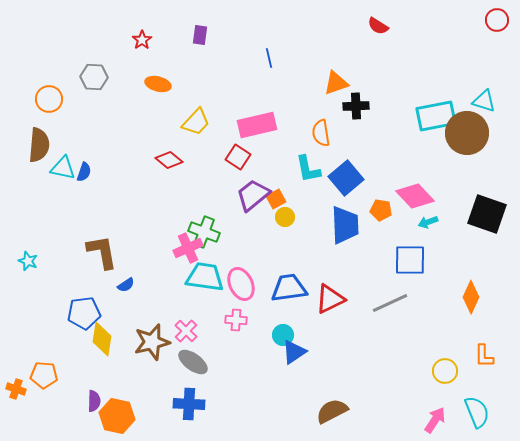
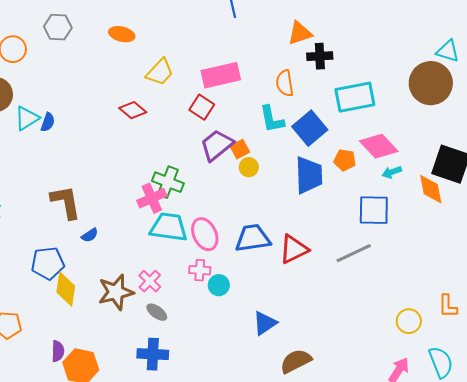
cyan rectangle: (436, 116) -> (355, 97), moved
cyan triangle: (63, 168) -> (27, 118), turned -44
orange diamond: (471, 297) -> (431, 189), moved, turned -36
cyan circle: (283, 335) -> (219, 285), moved
blue triangle: (294, 352) -> (265, 323), moved
gray ellipse: (193, 362) -> (157, 312), size x0.7

